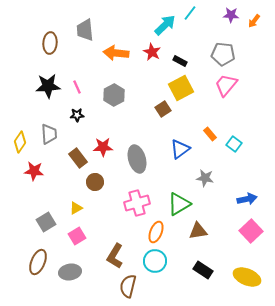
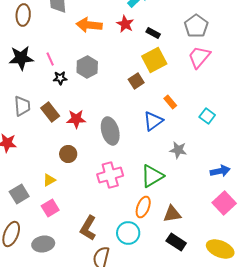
gray pentagon: (223, 54) -> (196, 26), turned 30
black star: (77, 115) -> (60, 78), moved
orange rectangle: (210, 134) -> (170, 102), moved
brown rectangle: (78, 158) -> (50, 112), moved
brown triangle: (198, 231) -> (172, 214), moved
orange ellipse: (156, 232) -> (143, 207), moved

